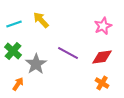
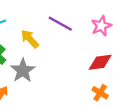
yellow arrow: (41, 20) -> (30, 39), moved
purple line: (68, 53) -> (60, 24), moved

